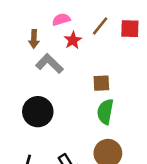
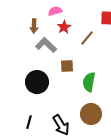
brown line: (100, 26) -> (87, 38), moved
brown square: (101, 83) -> (67, 66), moved

